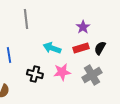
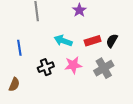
purple star: (83, 27) -> (79, 10), moved
black cross: (35, 74) -> (46, 67), turned -35

